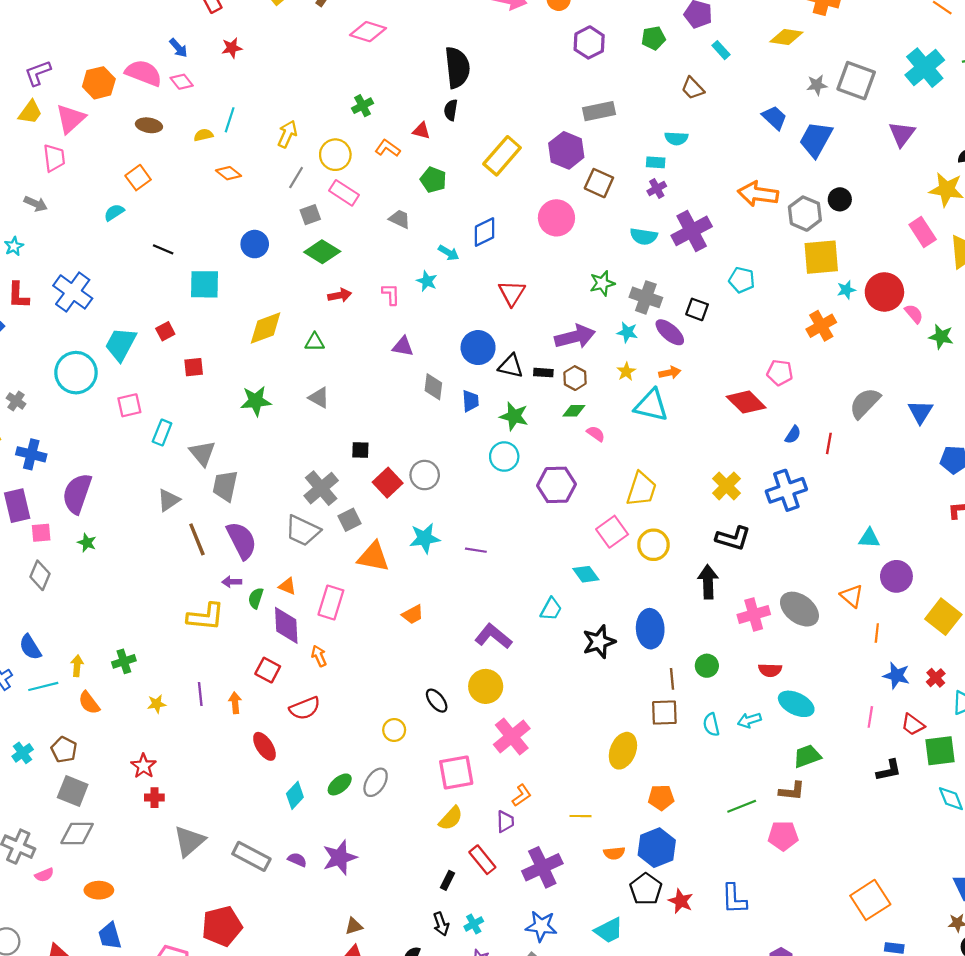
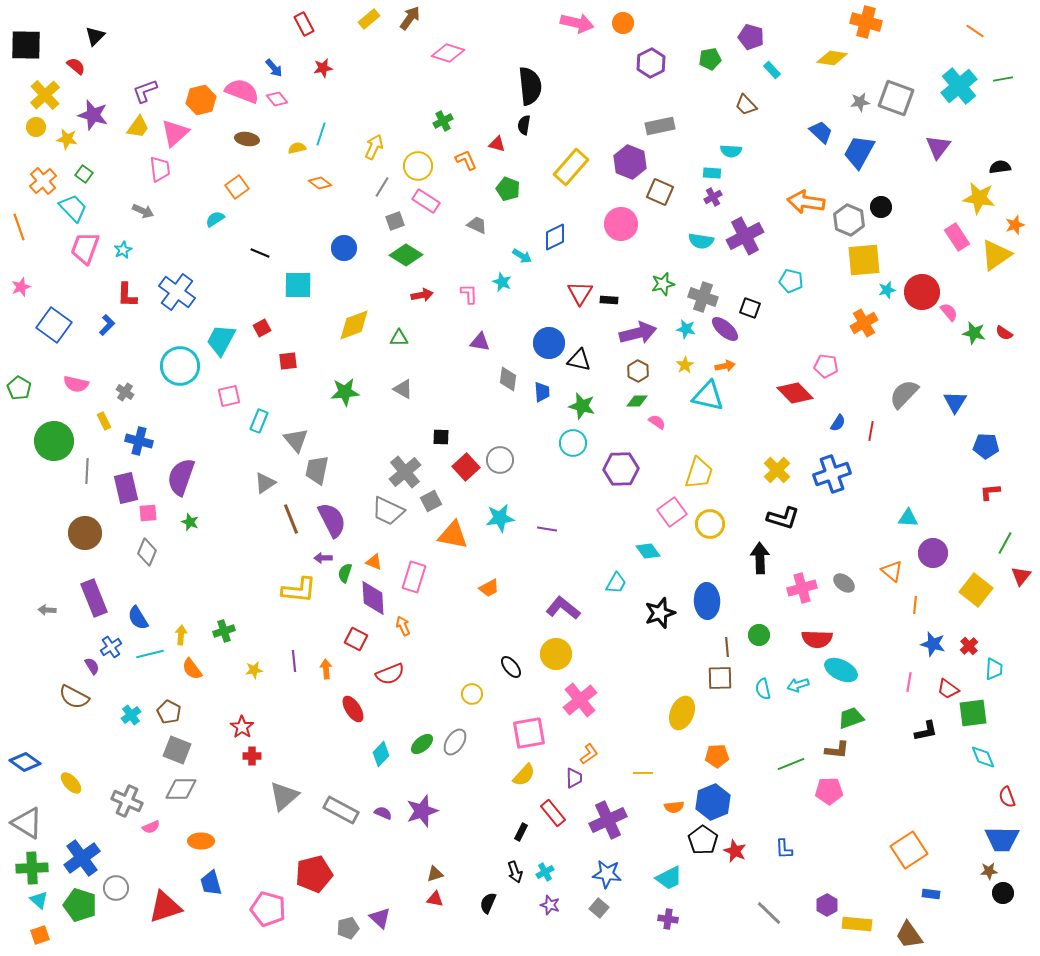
orange L-shape: (388, 148) -> (466, 160), turned 30
black rectangle: (543, 373) -> (609, 300), moved
gray ellipse: (799, 609) -> (844, 583), size x0.6
red semicircle: (770, 670) -> (817, 639), size x1.4
blue L-shape: (734, 899) -> (784, 849), size x0.7

